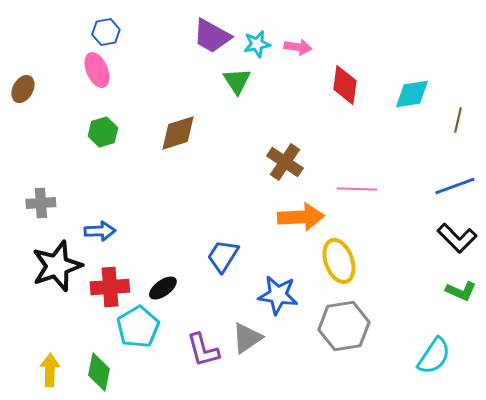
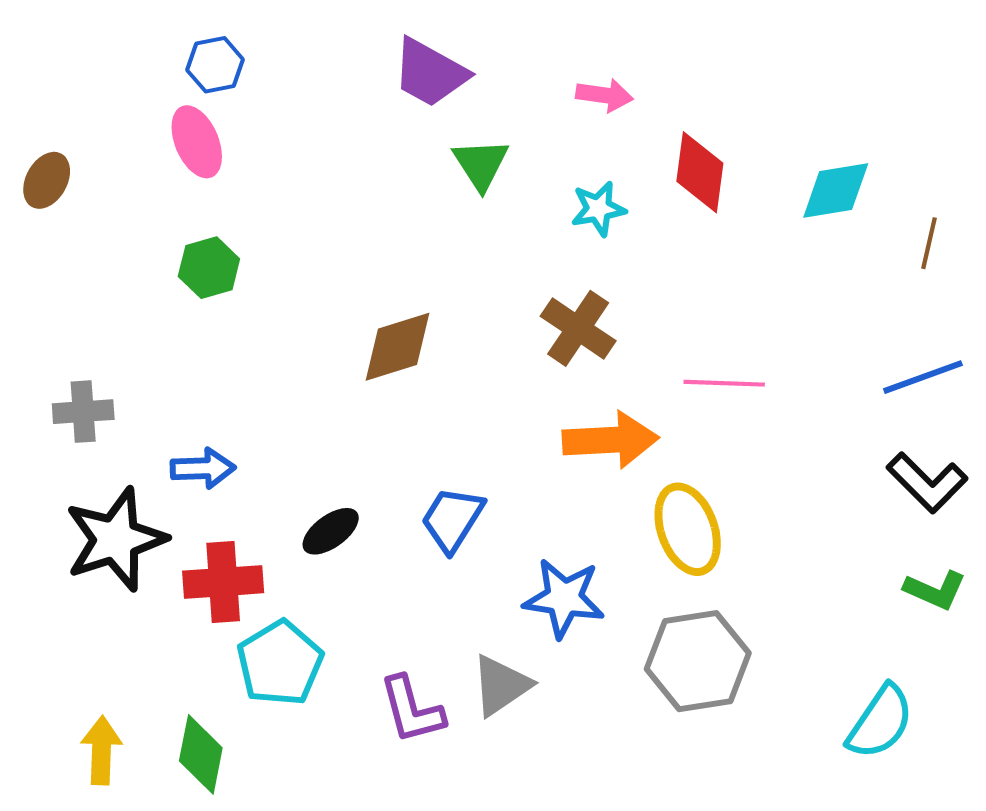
cyan star: (257, 44) -> (598, 209), moved
brown diamond: (178, 133) -> (398, 347), moved
black ellipse: (163, 288) -> (331, 531), moved

